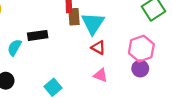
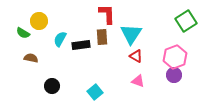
brown rectangle: (74, 17) -> (102, 37), moved
cyan semicircle: (14, 48) -> (60, 39), moved

